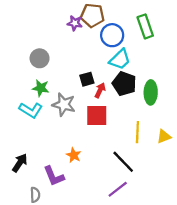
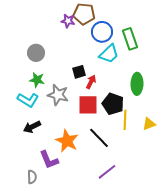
green rectangle: (145, 26) -> (130, 39), moved
black pentagon: (124, 84) -> (113, 104), moved
orange star: (74, 155) -> (67, 141), size x1.6
black line: (123, 162) -> (99, 138), moved
black arrow: (20, 163) -> (32, 127), moved, turned -150

